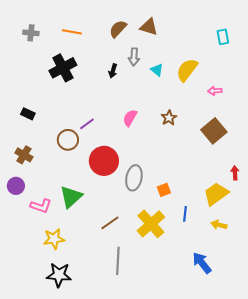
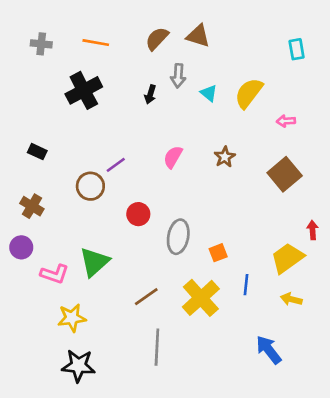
red circle: (104, 161) -> (138, 214), size x0.6

